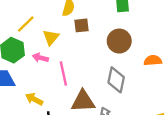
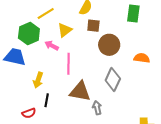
brown circle: (119, 41) -> (109, 45), moved
orange semicircle: (153, 60) -> (142, 58), moved
yellow arrow: (34, 99) -> (38, 80), turned -112

